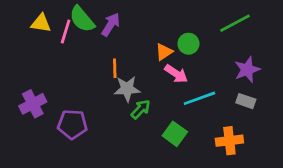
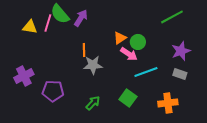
yellow triangle: (41, 23) -> (30, 27), moved
green circle: (188, 44) -> (138, 42), moved
green arrow: (141, 109) -> (93, 103), moved

